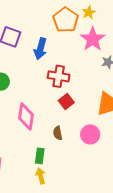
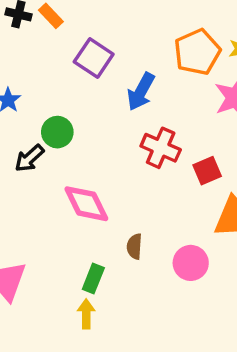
red square: (66, 102) -> (207, 171), moved
pink diamond: (26, 116) -> (86, 204), turned -48

